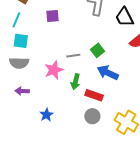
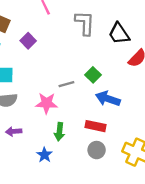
purple square: (53, 16) -> (28, 41), moved, turned -32
pink star: (54, 70) -> (46, 103), turned 30
green arrow: (75, 82) -> (59, 132), moved

